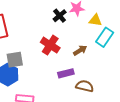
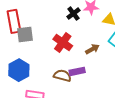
gray square: (15, 60) -> (25, 34), moved
brown semicircle: (85, 86) -> (62, 76), moved

